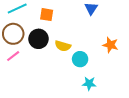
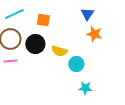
orange star: (110, 45) -> (94, 34), moved
pink line: (13, 56) -> (10, 61), turned 32

